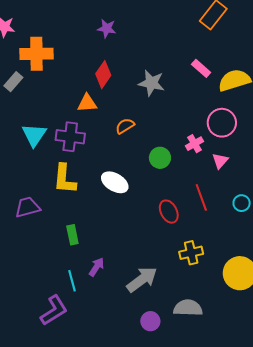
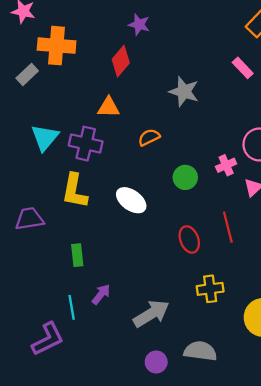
pink rectangle: (201, 68) -> (243, 68), moved
red diamond: (103, 75) -> (121, 61), moved

